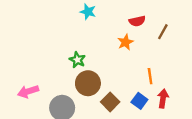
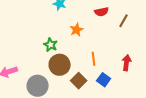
orange star: (125, 42) -> (77, 30), moved
orange line: (150, 76) -> (94, 59), moved
red arrow: (163, 98) -> (127, 63), moved

